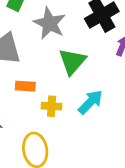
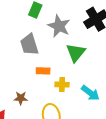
cyan arrow: (90, 102) -> (90, 93), moved, turned 84

